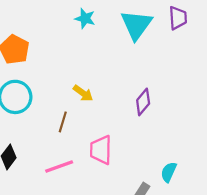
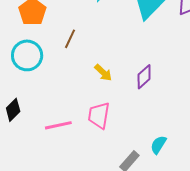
yellow arrow: (83, 93) -> (103, 73), moved
brown line: (63, 122) -> (70, 39), moved

